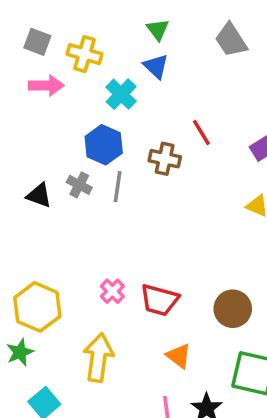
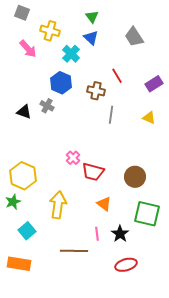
gray trapezoid: (231, 40) -> (134, 37), moved
gray square: (37, 42) -> (22, 13), moved
pink arrow: (46, 85) -> (28, 49), turned 48
gray line: (118, 187) -> (111, 115), moved
pink cross: (112, 291) -> (73, 158), moved

